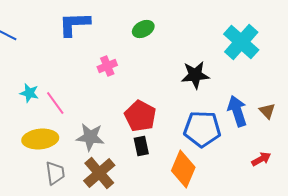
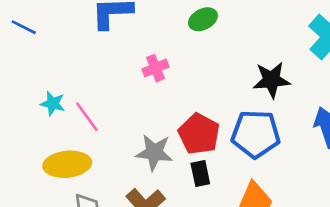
blue pentagon: (202, 129) -> (256, 134), moved
gray star: (90, 137) -> (154, 152), moved

